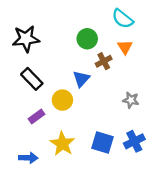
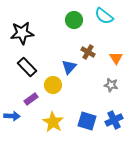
green circle: (87, 39) -> (74, 20), moved
orange triangle: (125, 47) -> (116, 58), moved
brown cross: (104, 61) -> (88, 52), turned -32
blue arrow: (28, 158) -> (12, 116), moved

